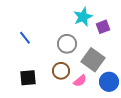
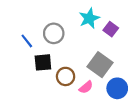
purple square: (103, 27) -> (111, 29), turned -32
gray circle: (67, 44) -> (54, 33), moved
black square: (28, 78) -> (43, 62), moved

